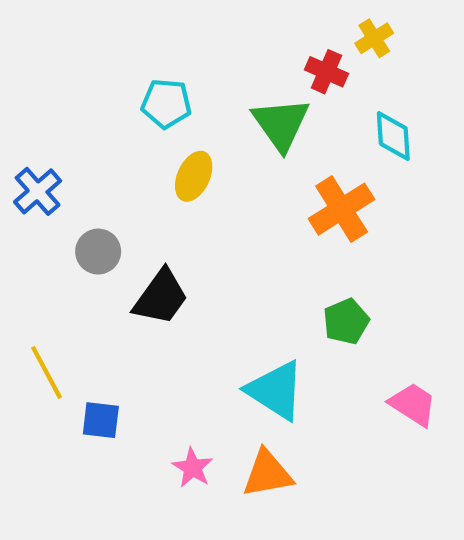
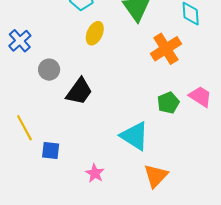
pink trapezoid: (413, 404) -> (200, 97), moved
orange triangle: (268, 474) -> (156, 176), moved, turned -36

